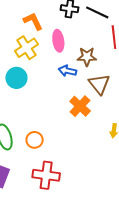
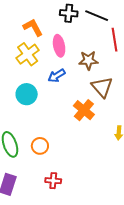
blue arrow: (67, 71) -> (57, 76), moved, turned -42
cyan circle: (16, 78) -> (27, 94), moved
red cross: (46, 175) -> (53, 181), size x0.6

